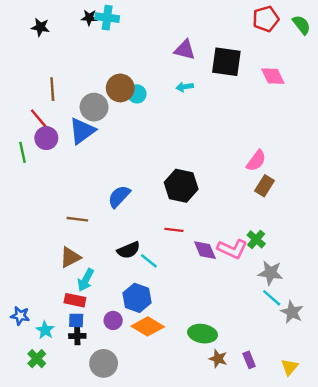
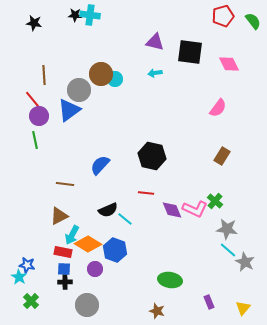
green line: (22, 152) -> (35, 140), moved
pink semicircle: (256, 161) -> (218, 108), moved
blue star: (20, 316) -> (27, 265), moved
orange diamond: (148, 326) -> (88, 244), moved
cyan star: (45, 330) -> (19, 277), moved
brown star: (218, 359) -> (157, 311), moved

